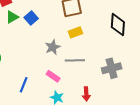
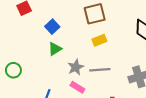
green triangle: (12, 17) -> (55, 49), moved
gray star: (53, 47) -> (76, 67), moved

